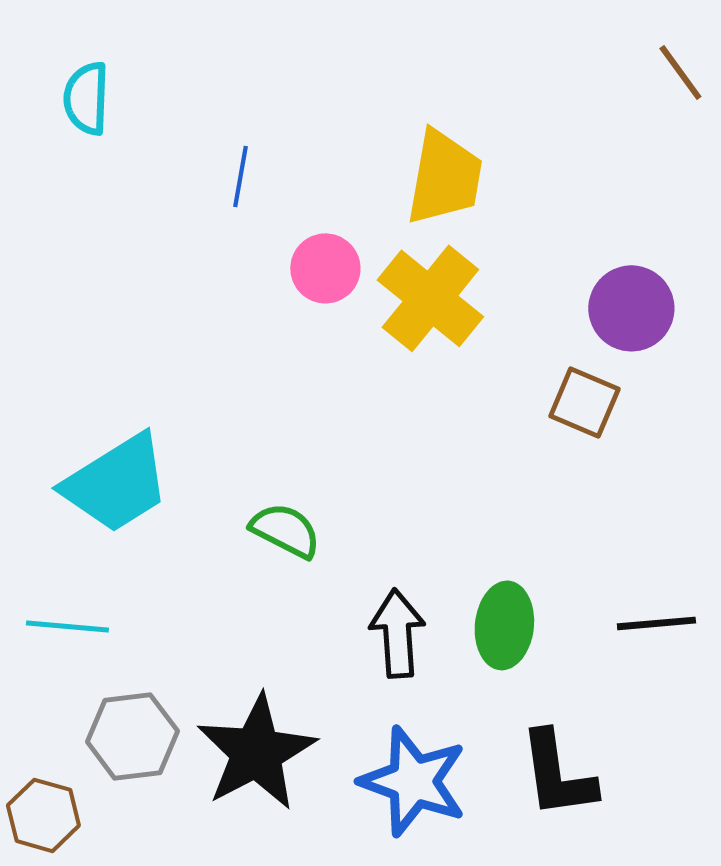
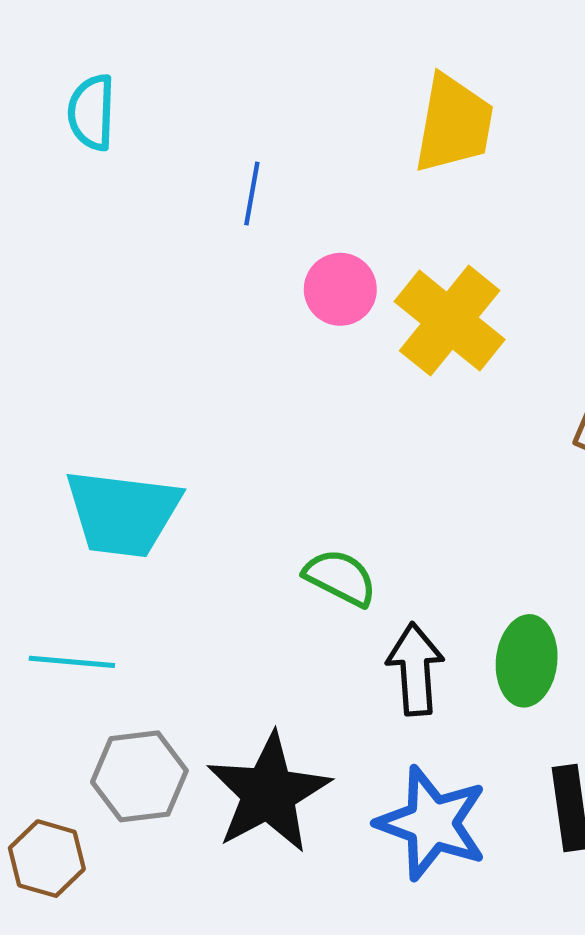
yellow trapezoid: (444, 177) -> (454, 124), moved
cyan trapezoid: (116, 483) -> (123, 513), turned 39
green semicircle: (285, 530) -> (340, 578), moved

